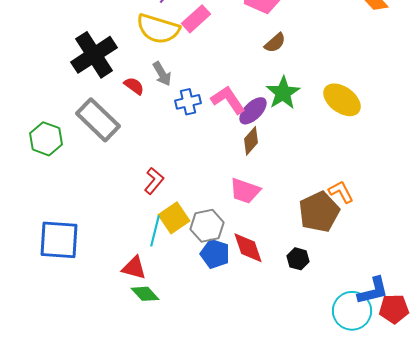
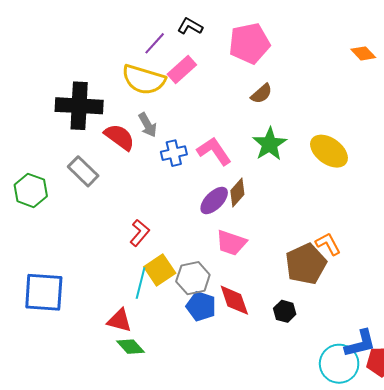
black cross: (94, 55) -> (79, 106), turned 36
red semicircle: (134, 86) -> (119, 137), size x1.5
purple ellipse: (253, 111) -> (214, 200), moved
gray rectangle: (98, 120) -> (83, 171), size x0.7

